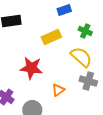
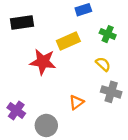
yellow semicircle: (81, 57) -> (103, 64), size x0.6
red star: (31, 68) -> (43, 62), moved

